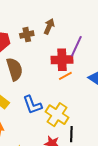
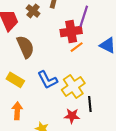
brown cross: (27, 35) -> (33, 11), turned -32
yellow cross: (57, 115) -> (73, 87), turned 30

